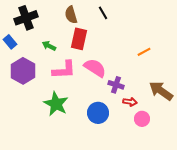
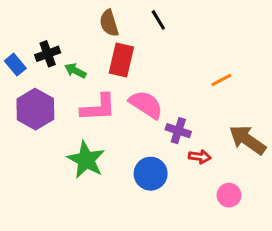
black cross: (26, 18) -> (48, 54), moved, size x0.7
pink circle: (142, 119) -> (229, 195), moved

